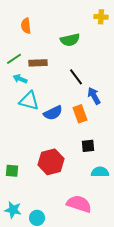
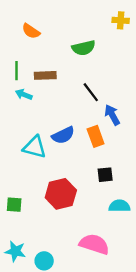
orange semicircle: (26, 26) -> (31, 31), turned -49
green line: (14, 59) -> (17, 71), turned -56
cyan triangle: (29, 101) -> (34, 147), moved

